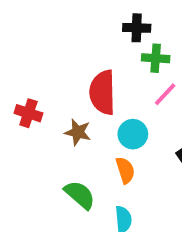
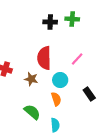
black cross: (137, 28) -> (50, 22), moved
green cross: (156, 58) -> (72, 19), moved

